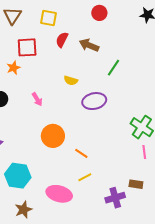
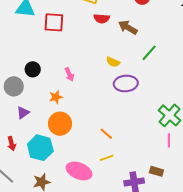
red semicircle: (62, 40) -> (102, 19), turned -119
red square: (27, 47) -> (54, 22), moved
orange star: (13, 68) -> (56, 97), moved
yellow semicircle: (71, 81) -> (113, 62), moved
orange circle: (53, 136) -> (60, 124), moved

